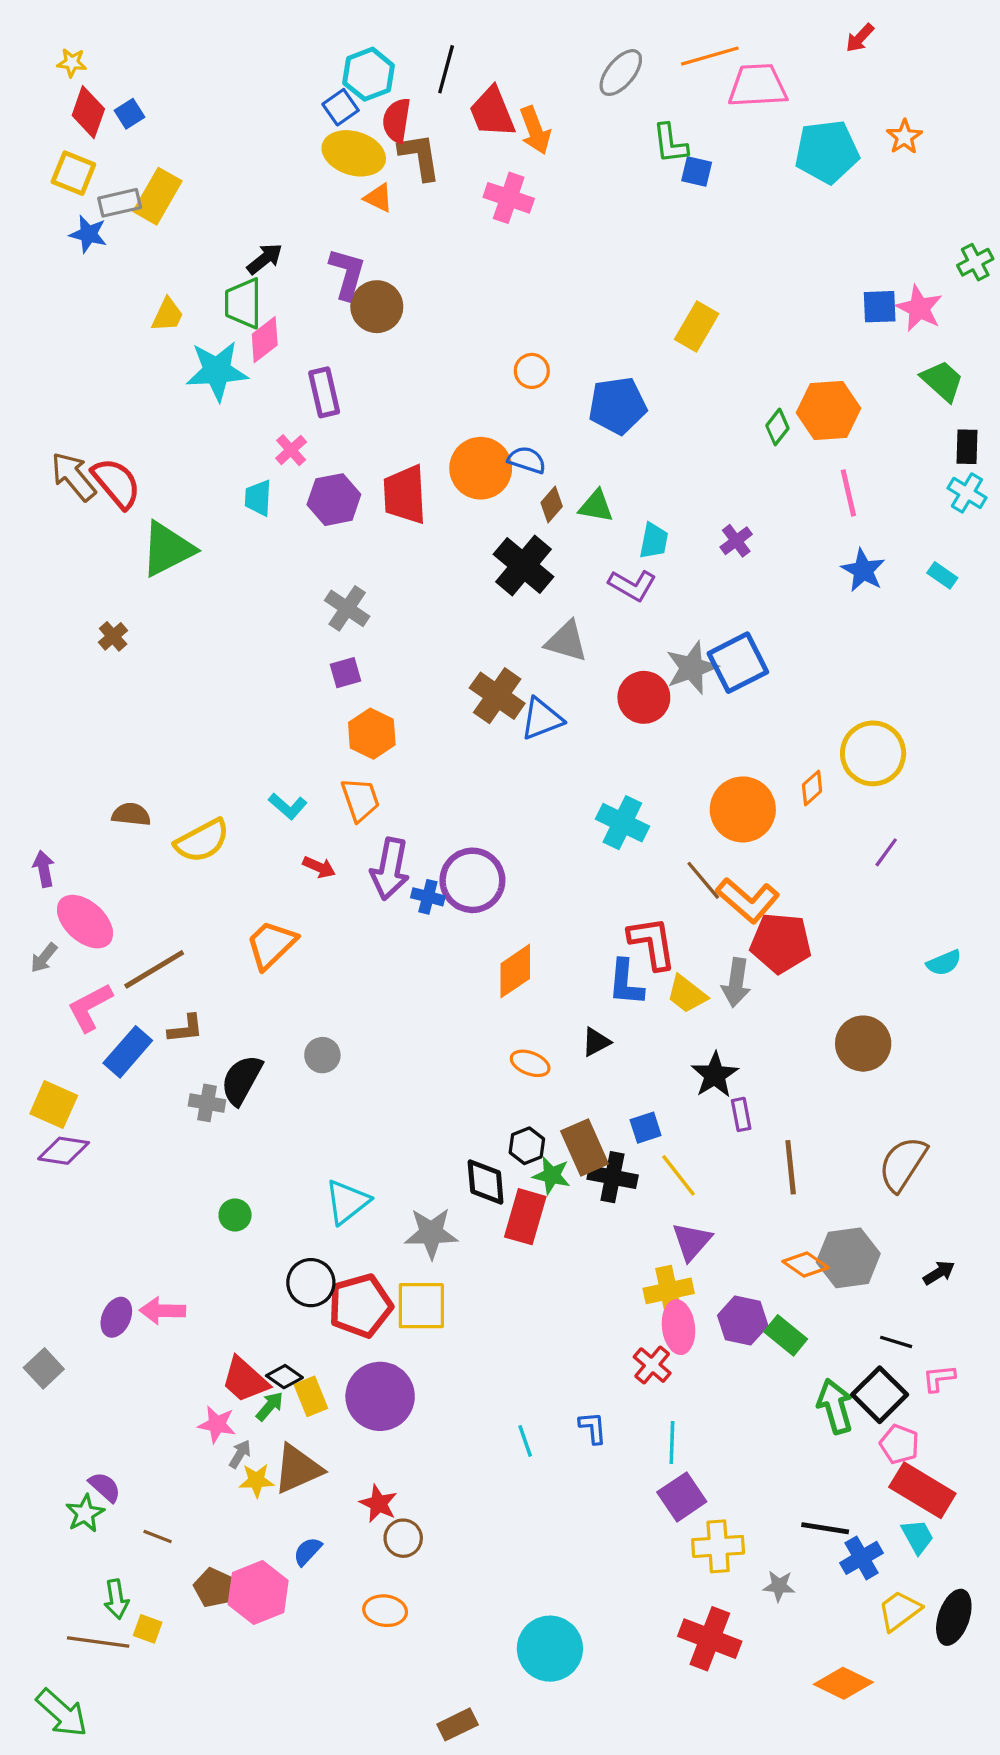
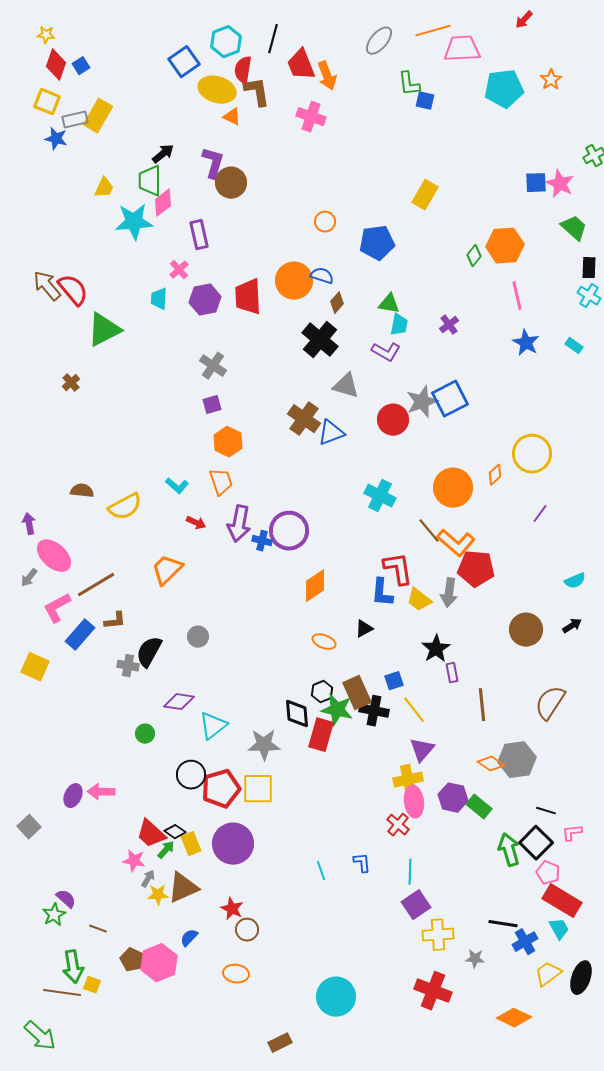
blue square: (341, 107) -> (184, 62), moved, size x1.4
green triangle: (596, 506) -> (389, 304), moved
purple diamond: (64, 1151) -> (179, 702), moved
green star: (552, 1175) -> (337, 710), size x1.4
black arrow: (939, 1273) -> (572, 626), moved
green arrow: (116, 1599) -> (73, 967), size x1.4

